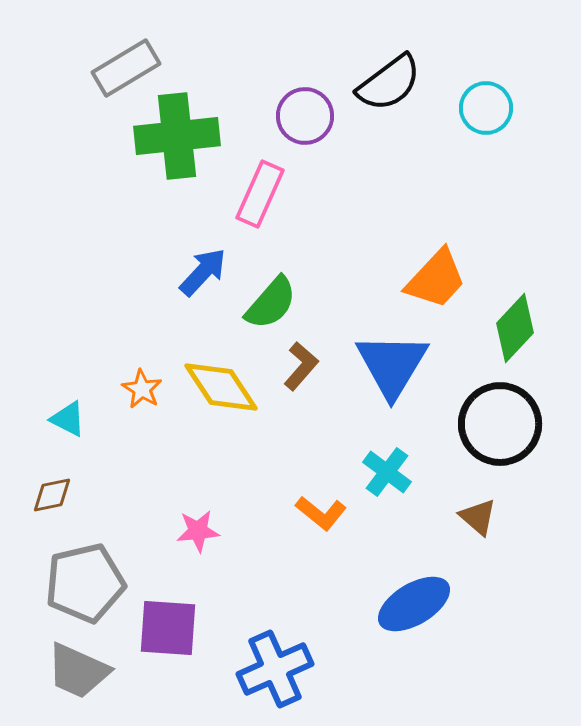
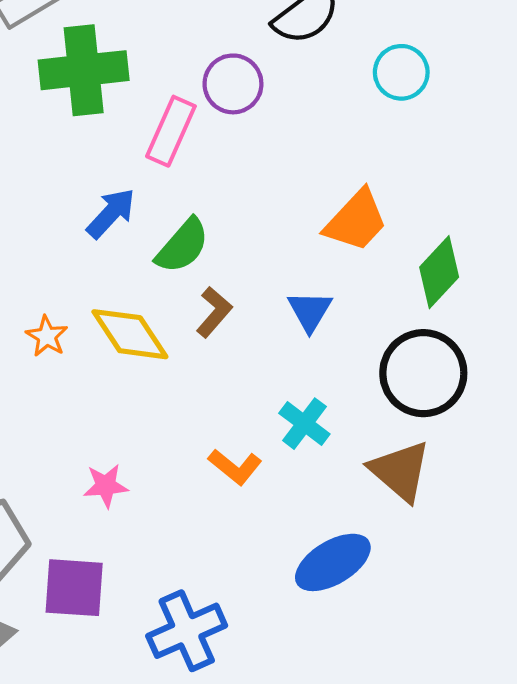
cyan circle: (486, 108) -> (401, 72), moved
purple circle: (305, 116) -> (233, 84), moved
blue triangle: (392, 365) -> (310, 311), size x0.6
brown triangle: (478, 517) -> (400, 471), size x1.6

